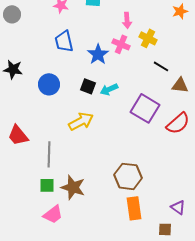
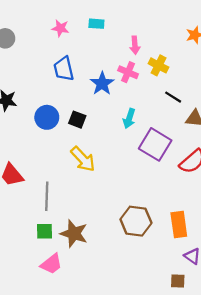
black square: (88, 86) -> (77, 120), moved
cyan arrow: (109, 89) -> (129, 118), moved, turned -48
yellow arrow: (81, 121) -> (83, 159), turned 75
orange rectangle: (134, 208) -> (179, 225), moved

